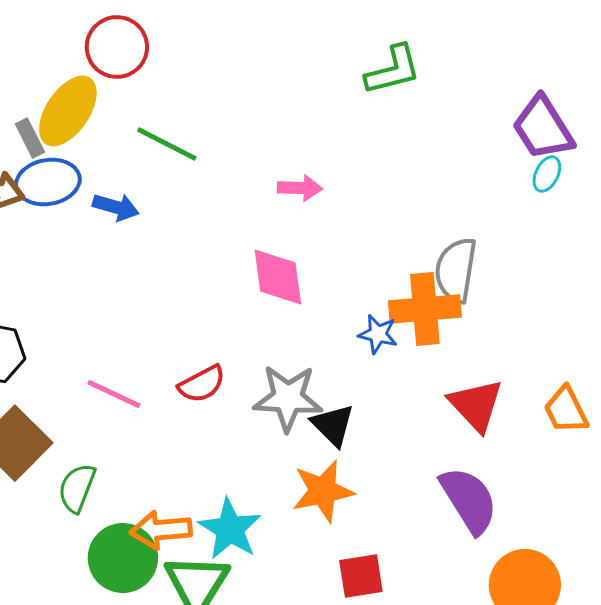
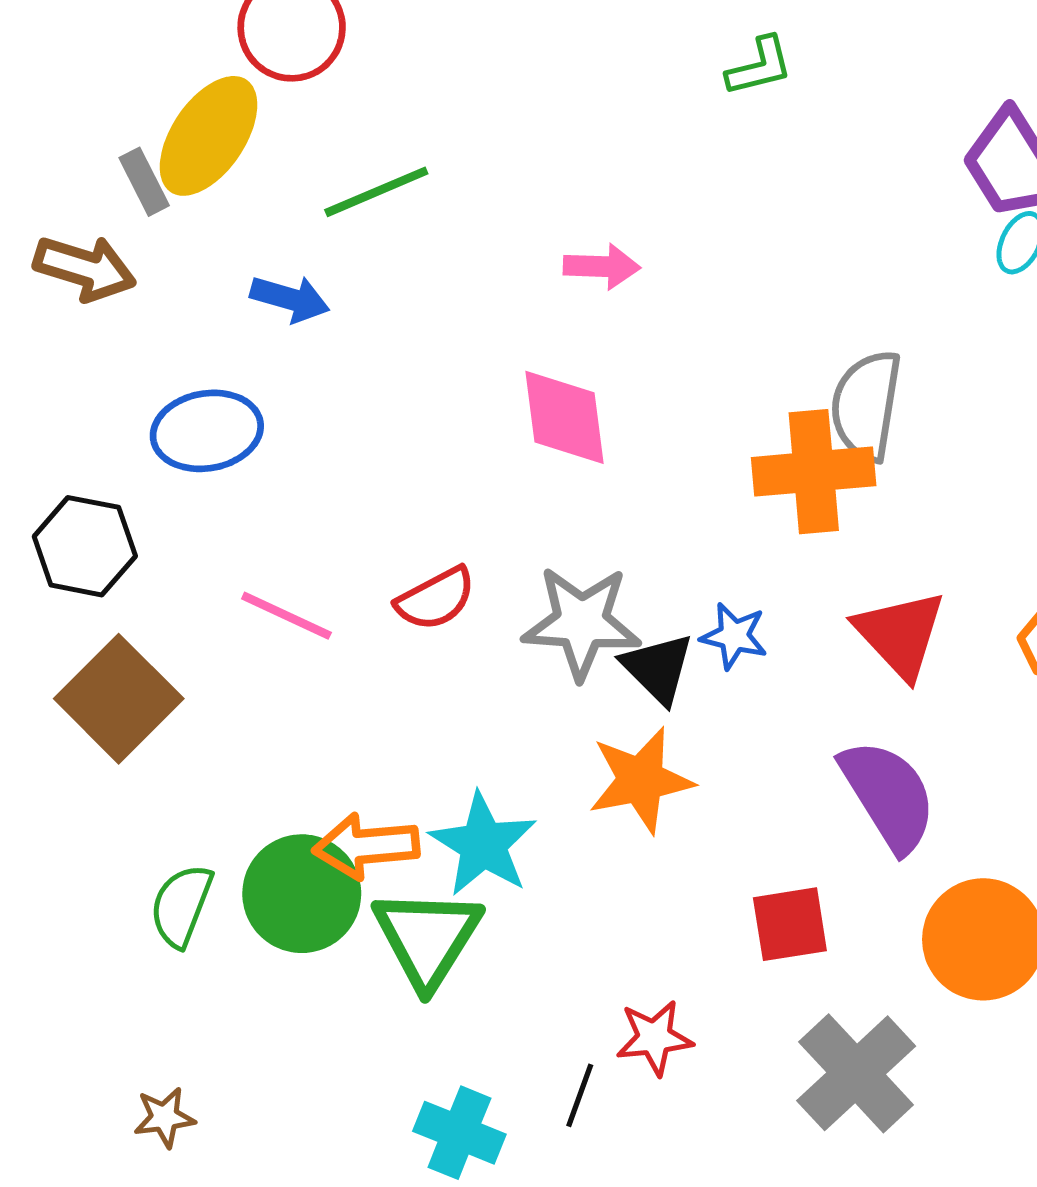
green L-shape: (393, 70) -> (759, 66), size x0.7
green line: (167, 144) -> (376, 192), turned -50
blue ellipse: (48, 182) -> (207, 431), moved
blue star: (378, 334) -> (734, 636), moved
green semicircle: (77, 488) -> (181, 906), moved
red square: (361, 576) -> (790, 924), moved

